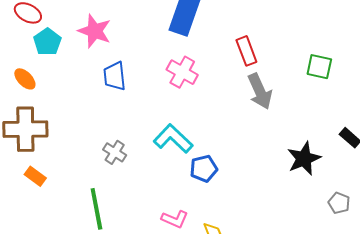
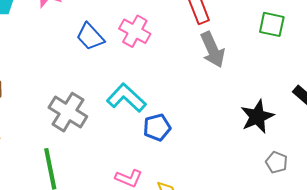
blue trapezoid: (115, 76) -> (90, 37), moved, turned -36
gray cross: (115, 152) -> (68, 112), size x1.6
gray pentagon: (339, 203) -> (277, 162), moved

